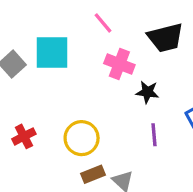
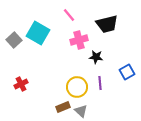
cyan square: (52, 53) -> (38, 33), turned 30
pink cross: (119, 64) -> (79, 40), turned -36
yellow circle: (82, 138) -> (77, 87), moved

